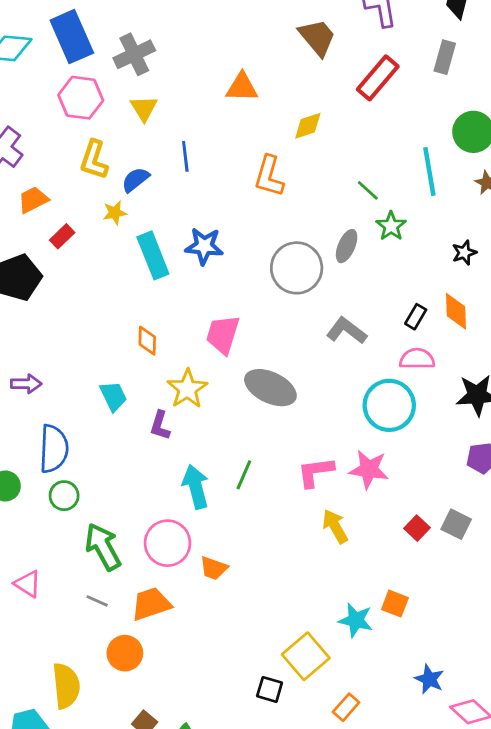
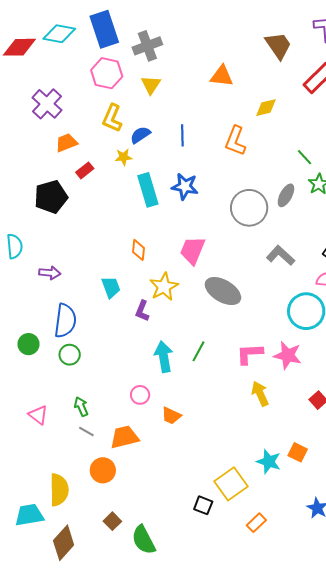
blue line: (185, 156) -> (182, 135), moved
pink circle: (168, 543) -> (140, 395), size x0.6
green arrow: (103, 547) -> (81, 407), moved, size x0.6

